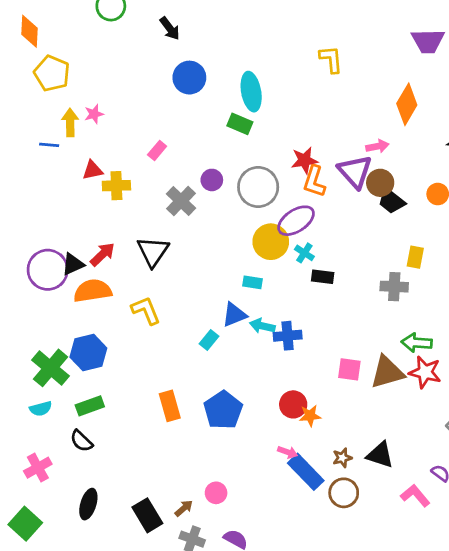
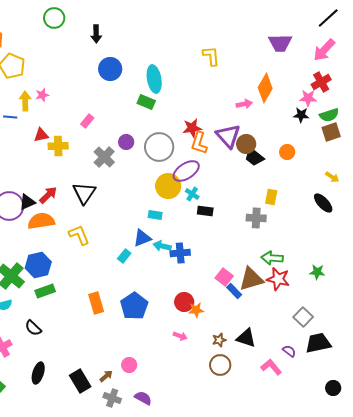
black arrow: (170, 28) -> (96, 34), turned 36
pink arrow: (377, 146) -> (244, 104), moved
pink square: (349, 369) -> (224, 277), turned 30
green rectangle: (90, 406) -> (45, 291), moved
blue rectangle: (306, 472) -> (234, 291), moved, size x0.6

